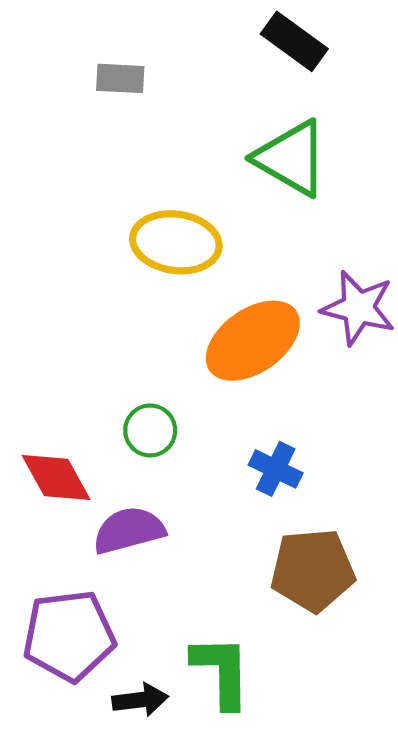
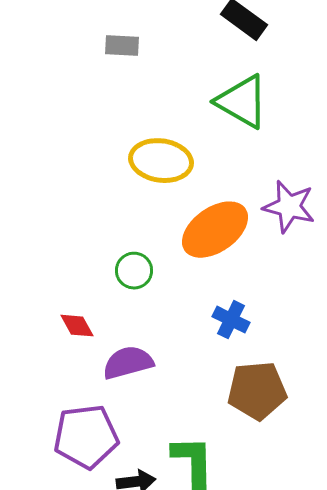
green circle: (150, 430) -> (134, 271), moved
red diamond: (56, 478) -> (77, 326), size x0.7

